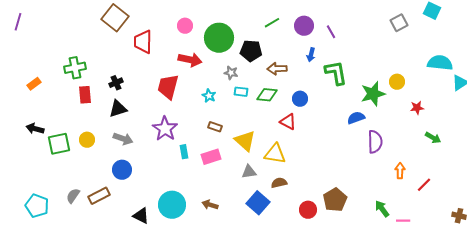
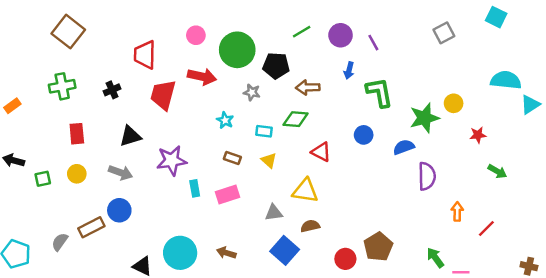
brown square: (115, 18) -> (68, 32), moved
gray square: (399, 23) -> (444, 33), moved
black cross: (116, 83) -> (112, 90), moved
red trapezoid: (168, 87) -> (163, 95), moved
cyan rectangle: (241, 92) -> (264, 131), moved
red rectangle: (85, 95) -> (77, 134), moved
blue circle: (300, 99) -> (364, 135), moved
black triangle: (118, 109) -> (130, 136), moved
purple star: (165, 129) -> (172, 160), turned 30
yellow triangle: (245, 141) -> (269, 160), moved, size x0.6
green square: (59, 144) -> (43, 179), size x0.6
brown rectangle: (99, 196) -> (91, 227), moved

